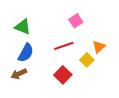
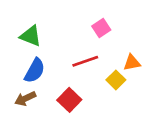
orange triangle: (99, 47) -> (132, 63), turned 32
red square: (63, 75) -> (69, 100), moved

